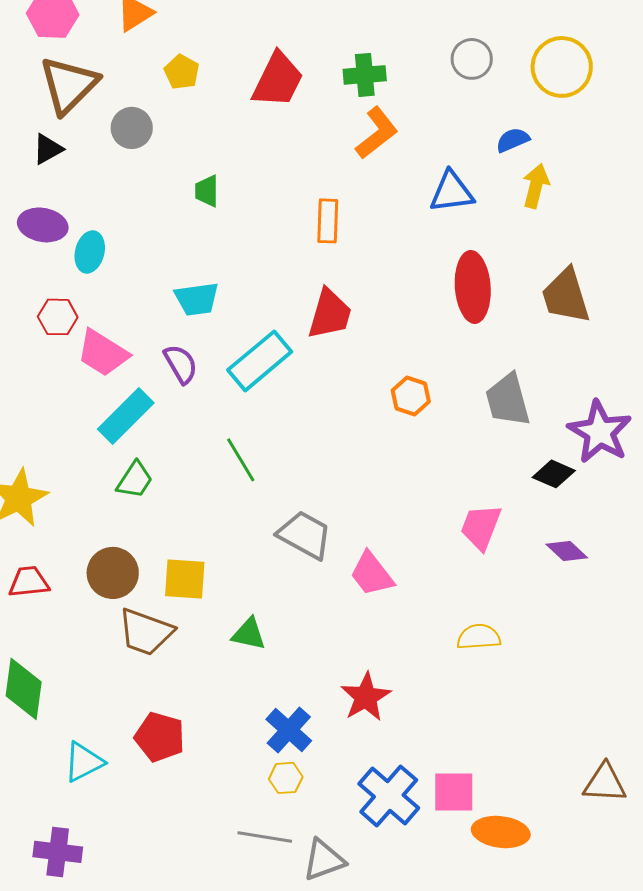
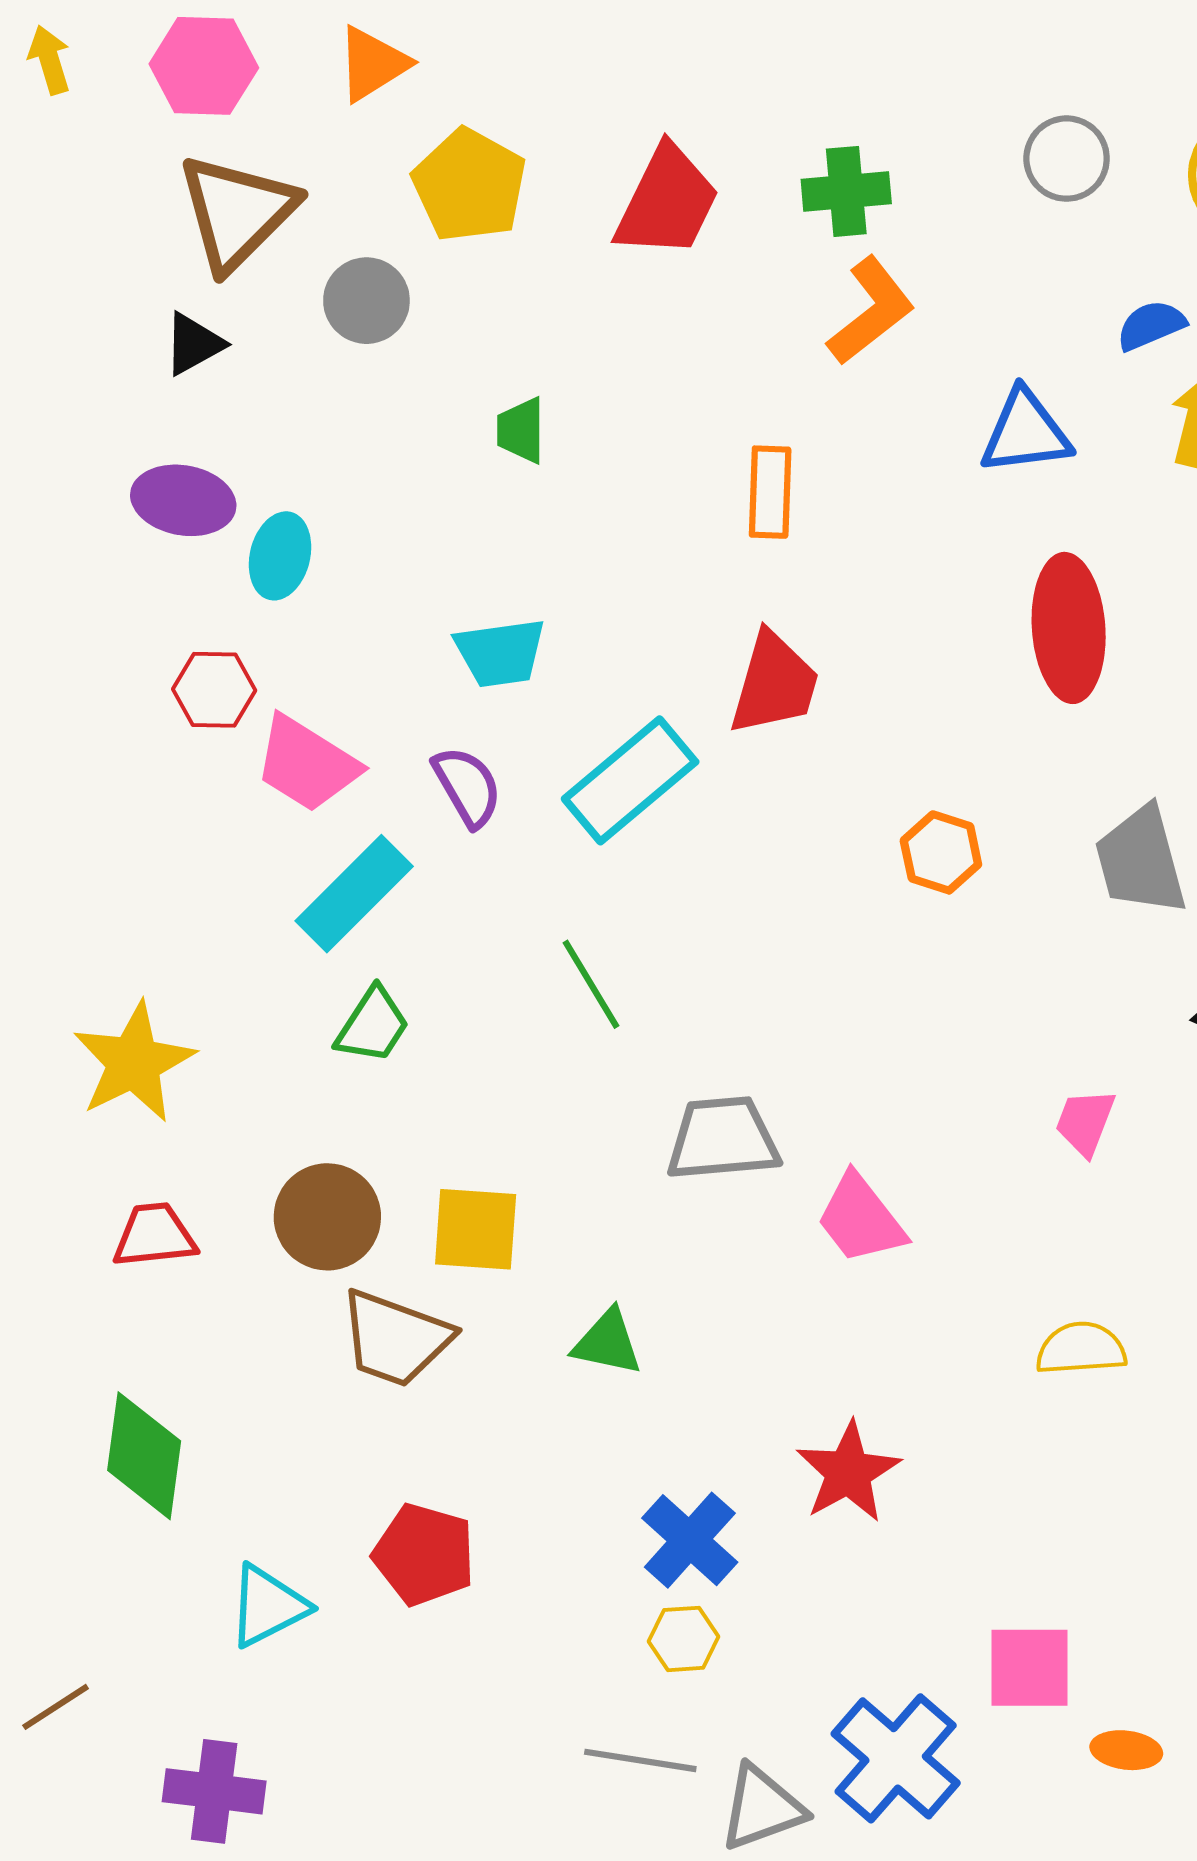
yellow pentagon: (182, 72) -> (469, 185), size x1.6
pink trapezoid: (481, 527) -> (1085, 1122), size x0.7
gray trapezoid: (305, 535) -> (723, 1139), turned -34
blue cross: (389, 796) -> (896, 1758), moved
orange ellipse: (501, 832) -> (1126, 1750), size x0.6

